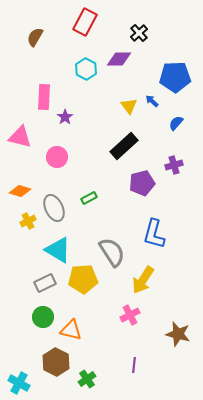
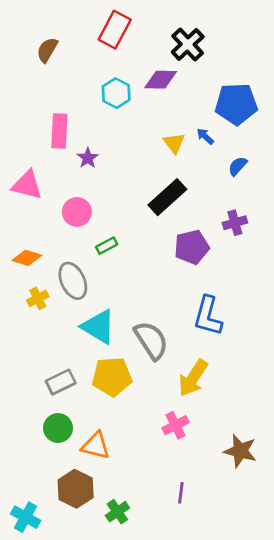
black cross: (139, 33) -> (188, 44), size x1.4
green rectangle: (89, 198) -> (107, 246), moved
cyan triangle: (58, 250) -> (99, 327), moved

